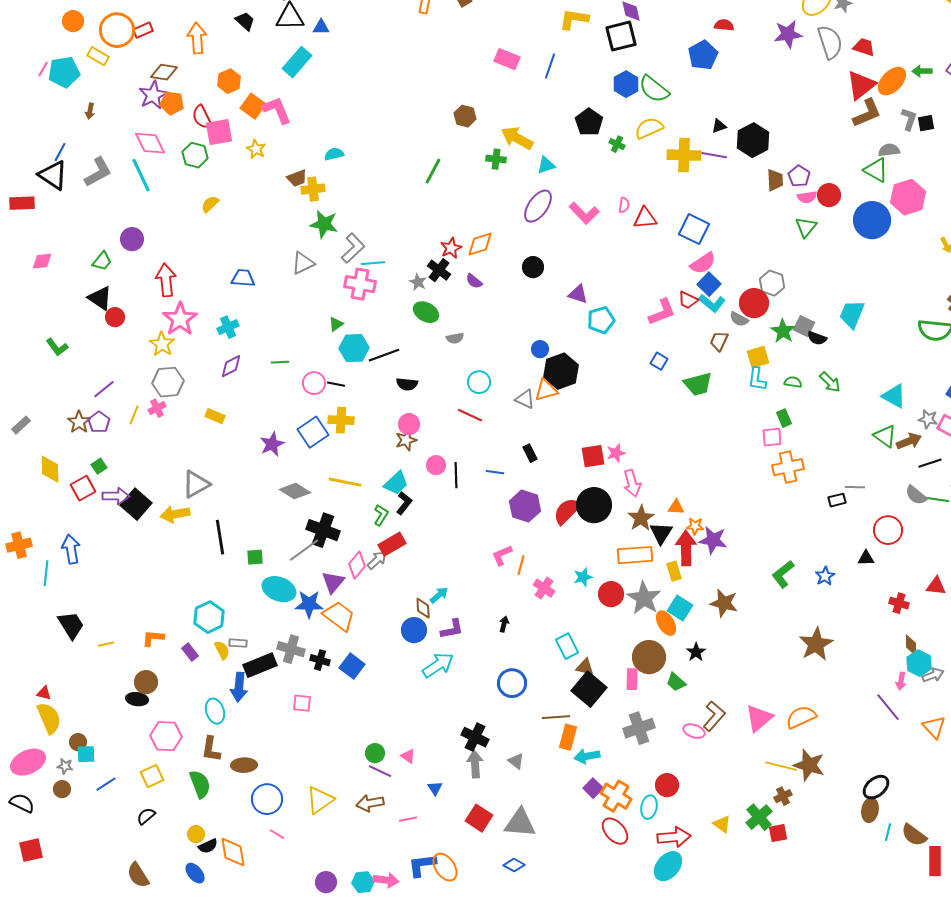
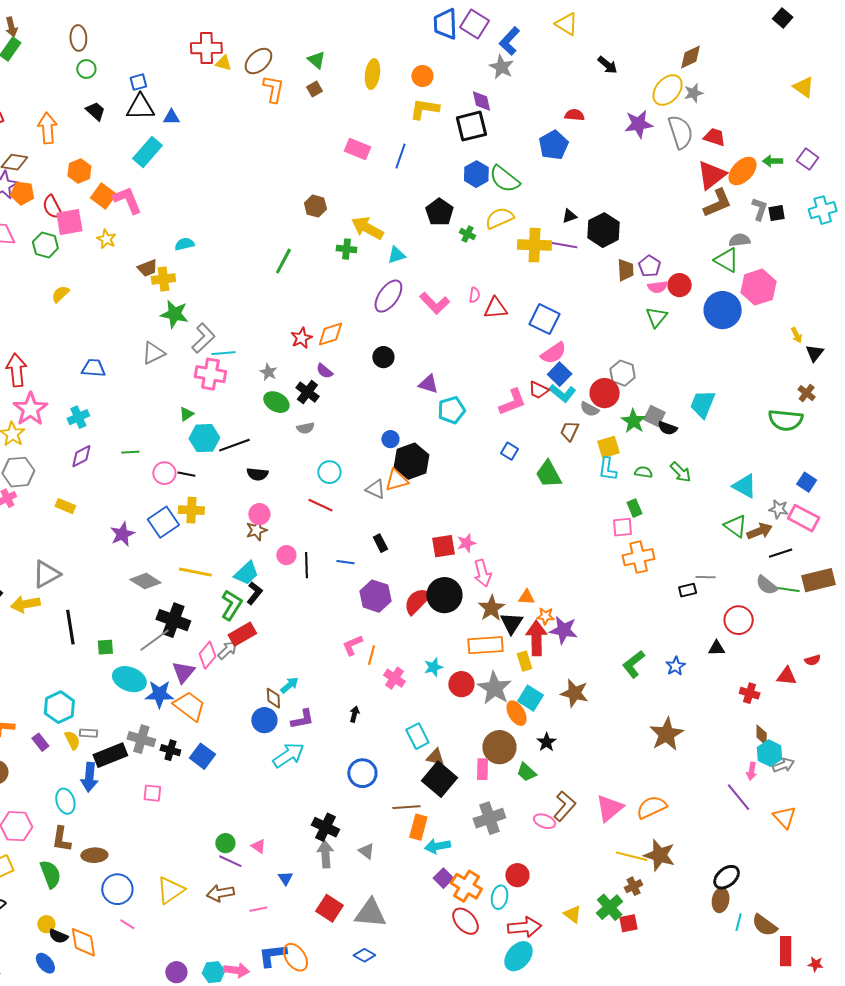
black cross: (439, 270) -> (307, 392), moved
green trapezoid: (698, 384) -> (549, 474), turned 76
green L-shape: (381, 515) -> (231, 605), size x1.4
black semicircle: (208, 846) -> (58, 936), turned 48

